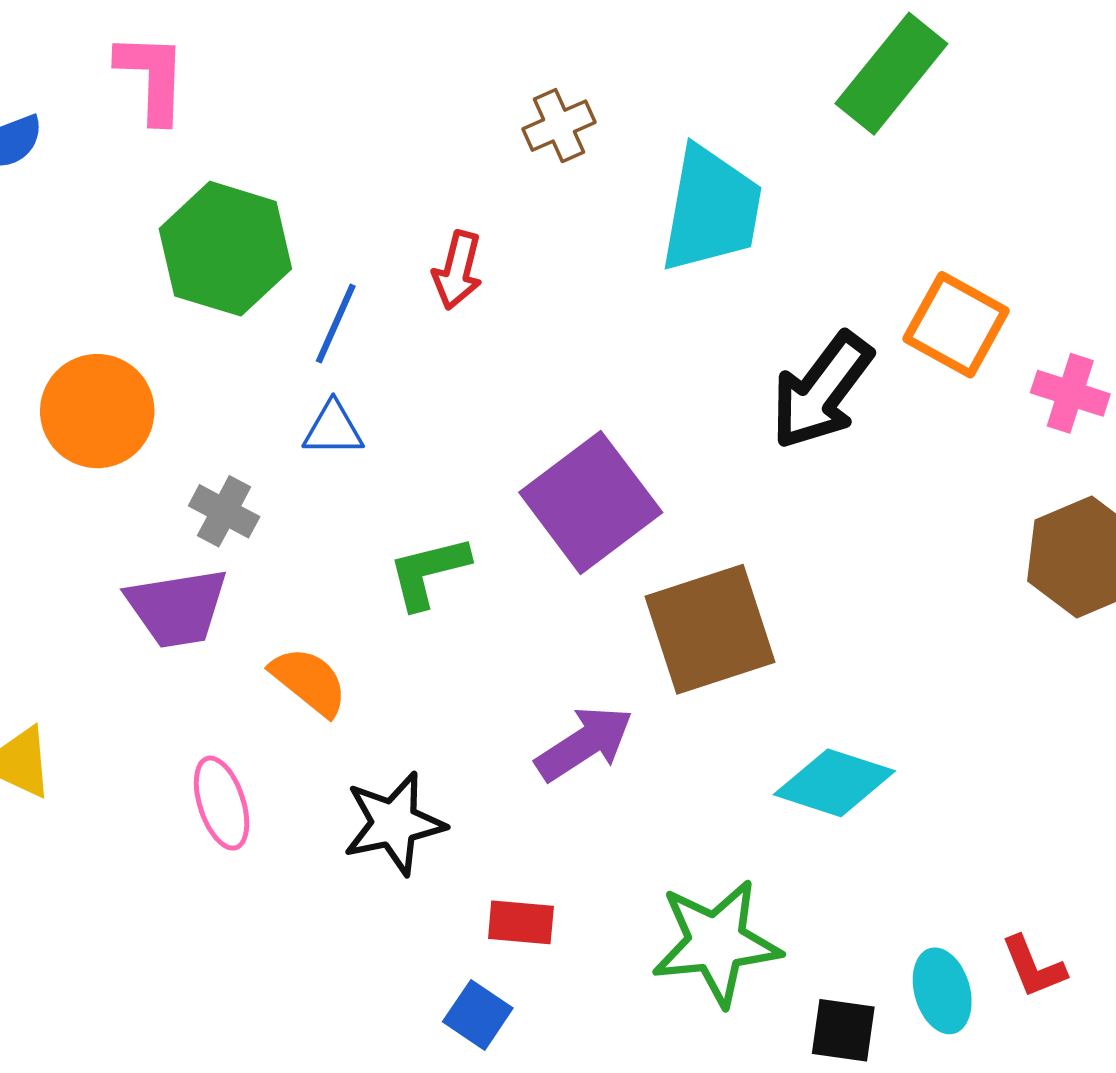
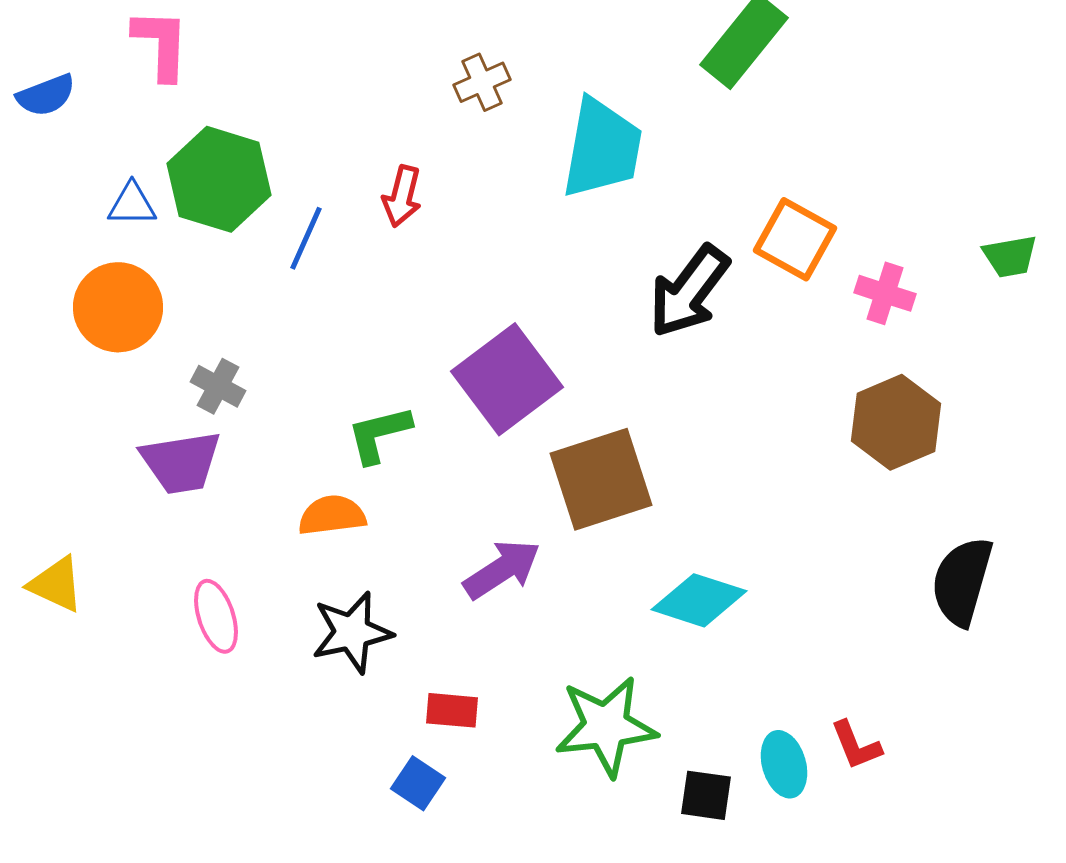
blue triangle: (333, 429) -> (132, 204), moved
orange semicircle: (309, 681) -> (332, 515), moved, turned -46

